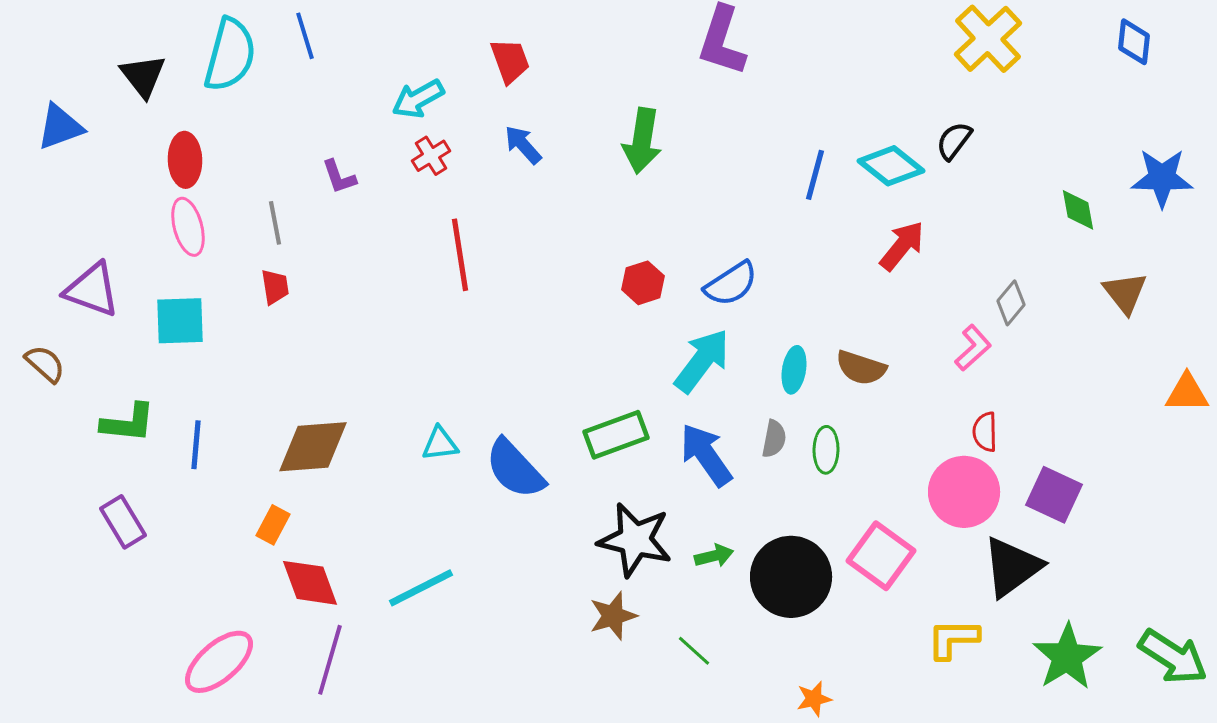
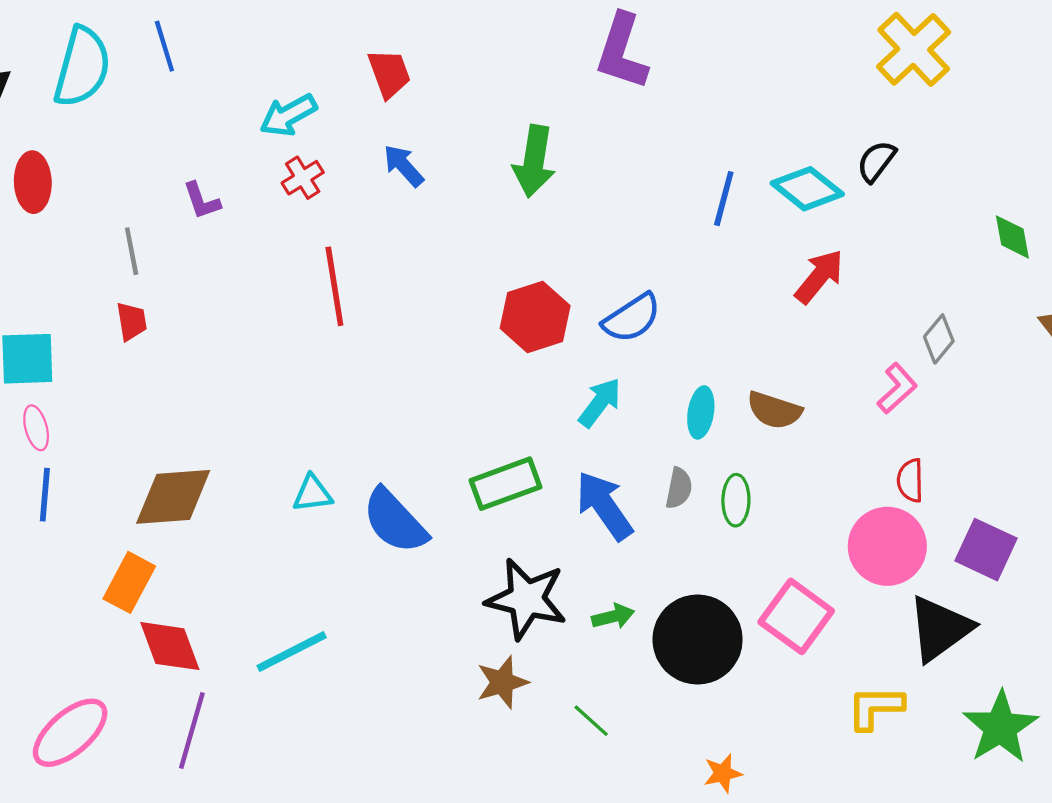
pink ellipse: (188, 227) -> (36, 428), moved, size x0.7
red hexagon: (643, 283) -> (535, 317), size x1.5
cyan arrow: (702, 361) -> (600, 403), size x0.7
orange rectangle: (273, 525) -> (129, 582), size x1.4

